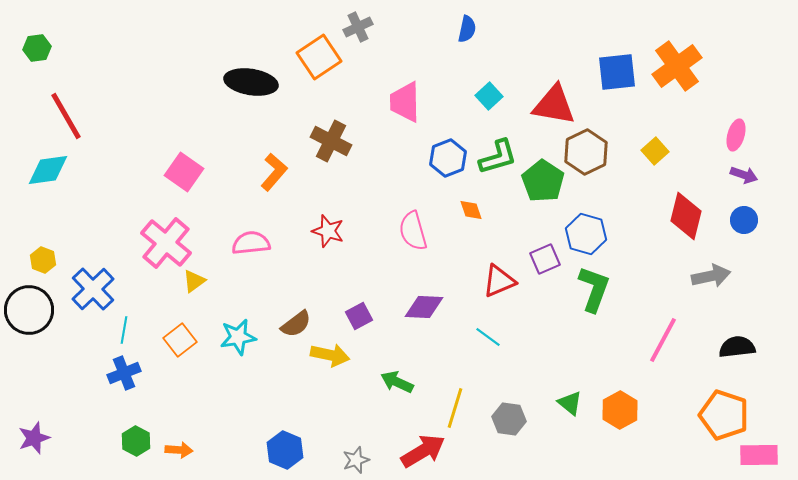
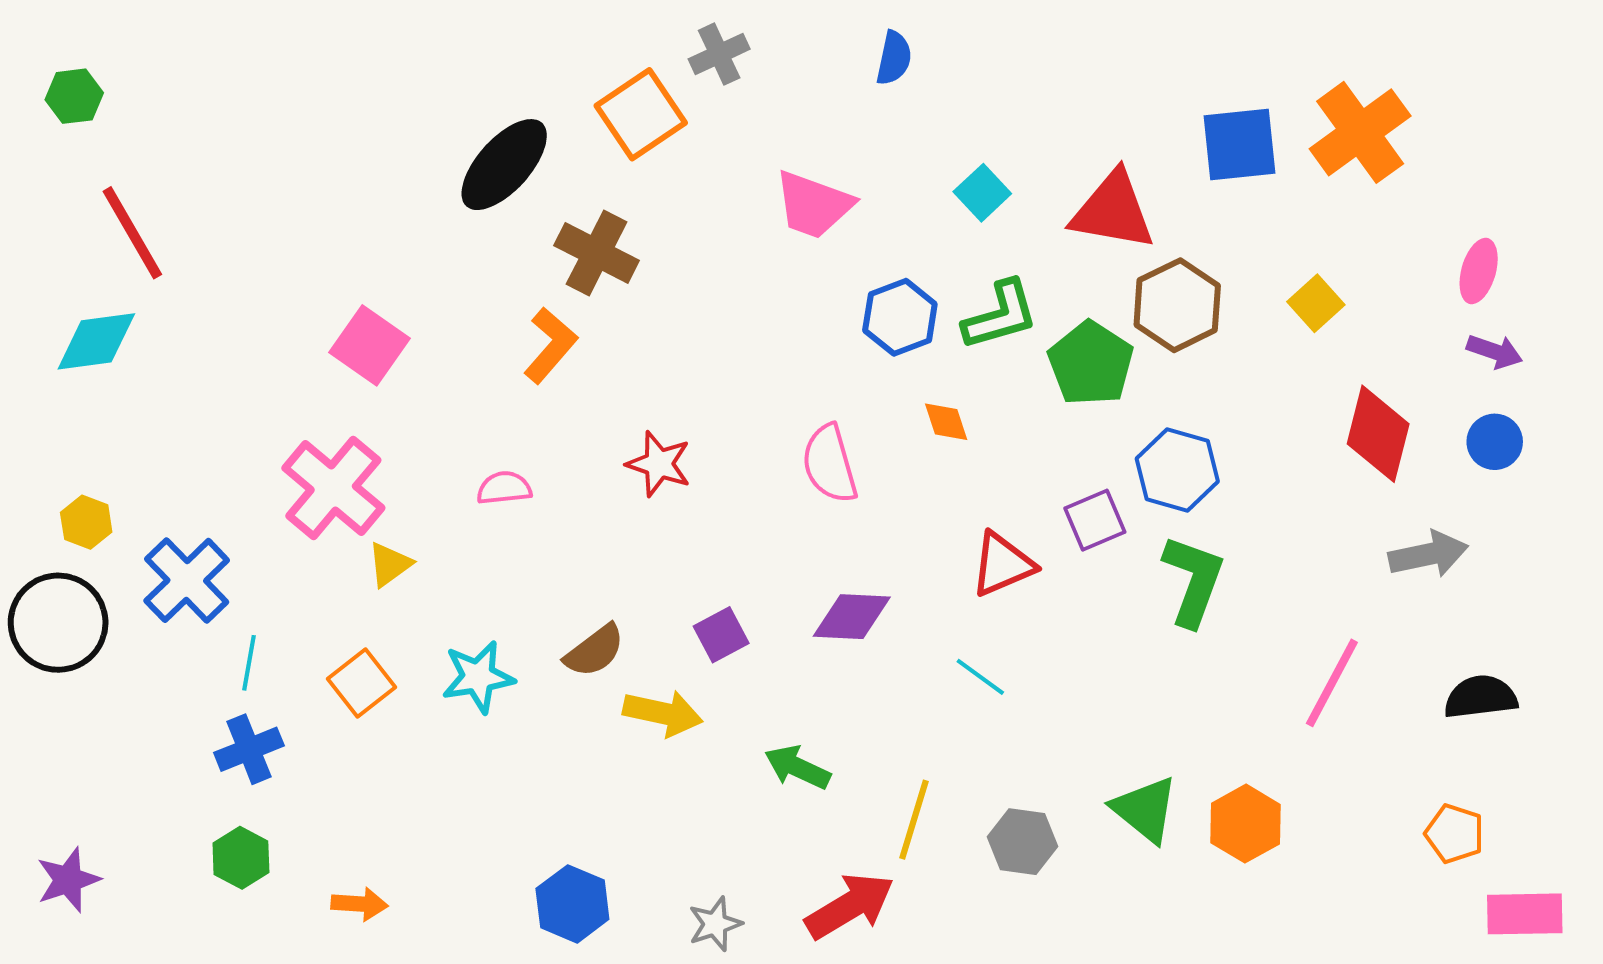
blue semicircle: (467, 29) -> (894, 58), moved
black ellipse: (251, 82) -> (504, 165), turned -57
pink trapezoid: (405, 102) -> (814, 205), turned -69
brown cross: (331, 141) -> (597, 253), moved
pink semicircle: (251, 243) -> (504, 488), size x0.7
green triangle: (570, 403) -> (1145, 809), size x1.4
orange pentagon: (724, 415) -> (1454, 834), size x0.6
green hexagon: (136, 441) -> (241, 858), moved

